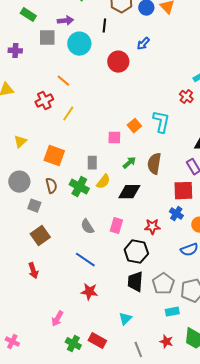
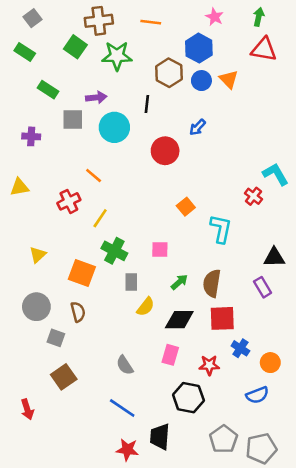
orange square: (134, 126) -> (186, 207), moved
green cross: (79, 187) -> (114, 251), moved
red square: (183, 191) -> (222, 318), moved
pink rectangle: (116, 226) -> (170, 355), moved
red arrow: (33, 271) -> (27, 409), moved
black trapezoid: (135, 282) -> (160, 437), moved

